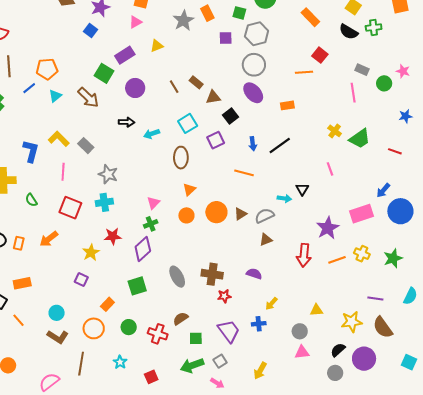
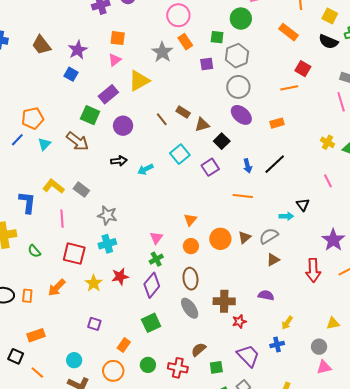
yellow triangle: (157, 46) -> (139, 81), size x1.6
brown ellipse: (181, 158) -> (190, 279), moved
yellow star: (91, 252) -> (94, 283), moved

